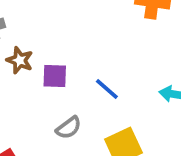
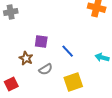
brown star: (20, 60) -> (26, 58), moved

